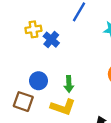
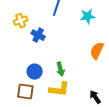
yellow cross: (33, 29) -> (21, 21), moved

